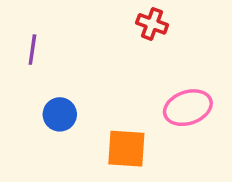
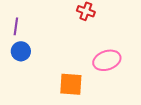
blue circle: (60, 114) -> (21, 51), moved

